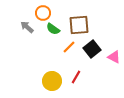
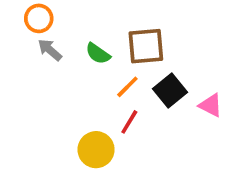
orange circle: (43, 13) -> (39, 18), moved
red line: (76, 77) -> (129, 122), moved

